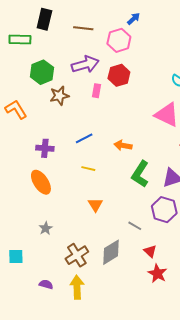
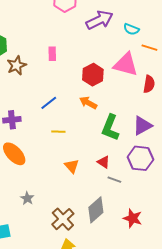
purple arrow: (85, 64) -> (100, 20), moved
red hexagon: (119, 75) -> (93, 75), moved
orange arrow: (123, 145) -> (88, 103), turned 30
red triangle: (150, 251) -> (104, 162), moved
red star: (157, 273) -> (133, 218), moved

